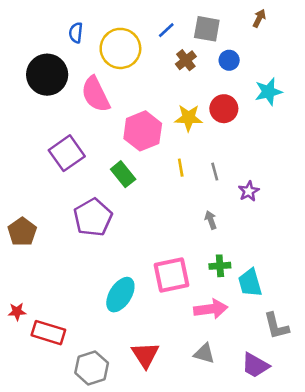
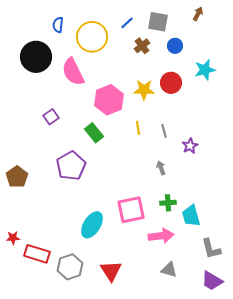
purple square: (67, 153) -> (51, 117), size x0.6
gray triangle: (204, 354) -> (169, 270), moved
purple trapezoid: (255, 365) -> (212, 281), moved
gray hexagon: (92, 368) -> (70, 267), moved

